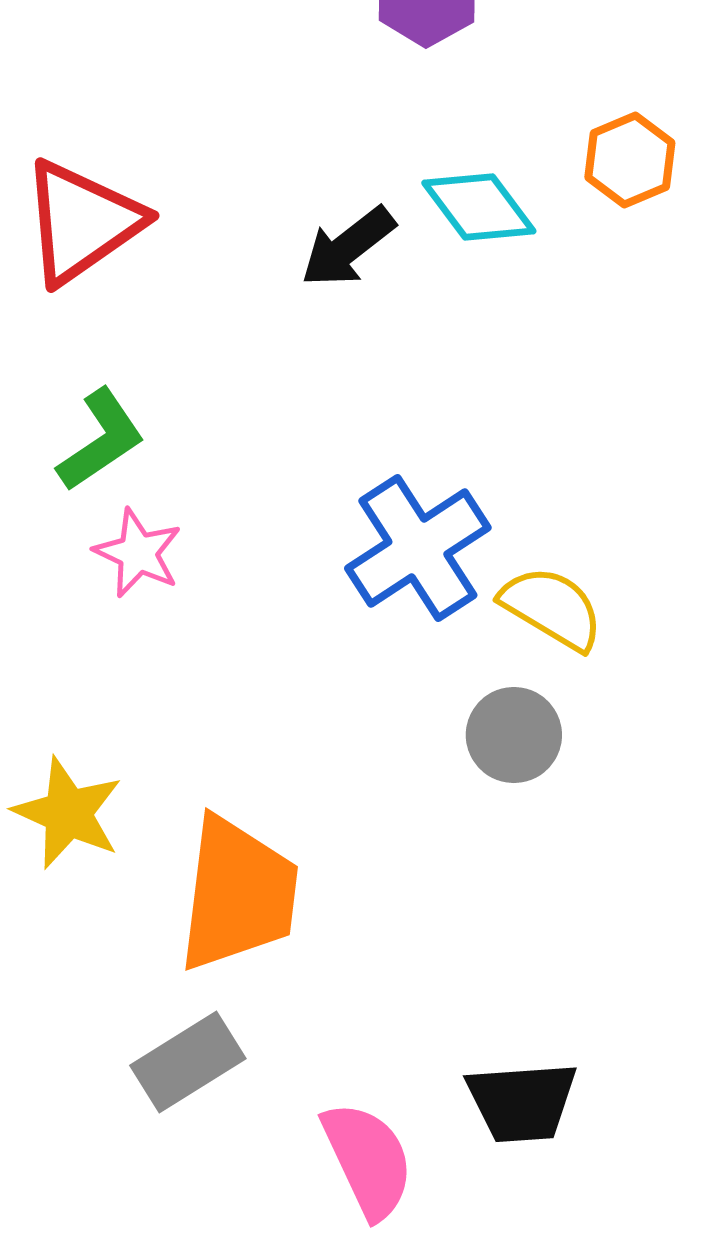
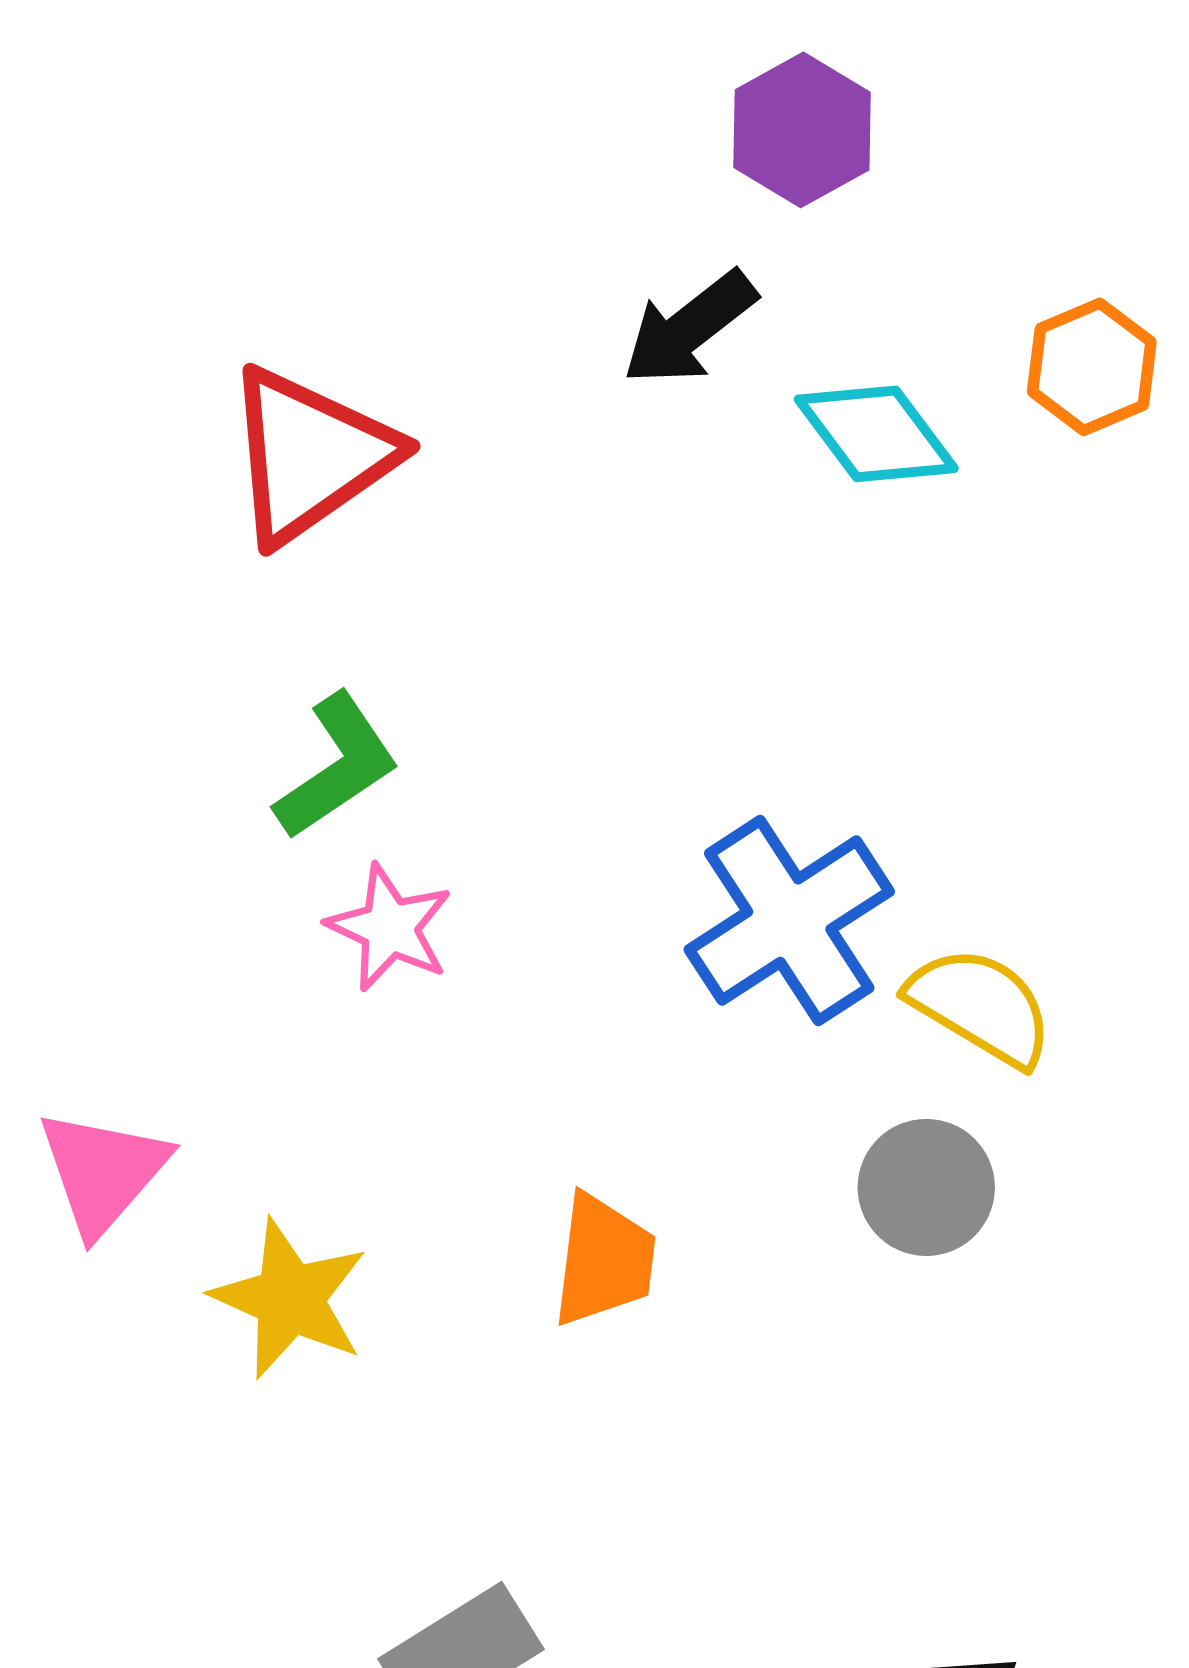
black arrow: (348, 247) -> (689, 328), moved
orange trapezoid: (238, 894) -> (604, 1260), moved, size x0.6

